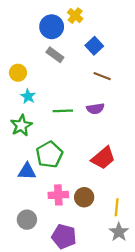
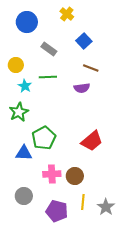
blue circle: (52, 27) -> (27, 22), moved
purple semicircle: (95, 109) -> (82, 88), moved
green line: (63, 111) -> (48, 77), moved
yellow line: (117, 207) -> (83, 202), moved

